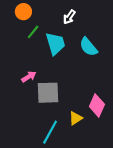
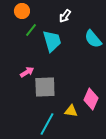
cyan semicircle: (88, 47) -> (93, 39), moved
yellow triangle: (76, 118) -> (71, 111), turned 40

